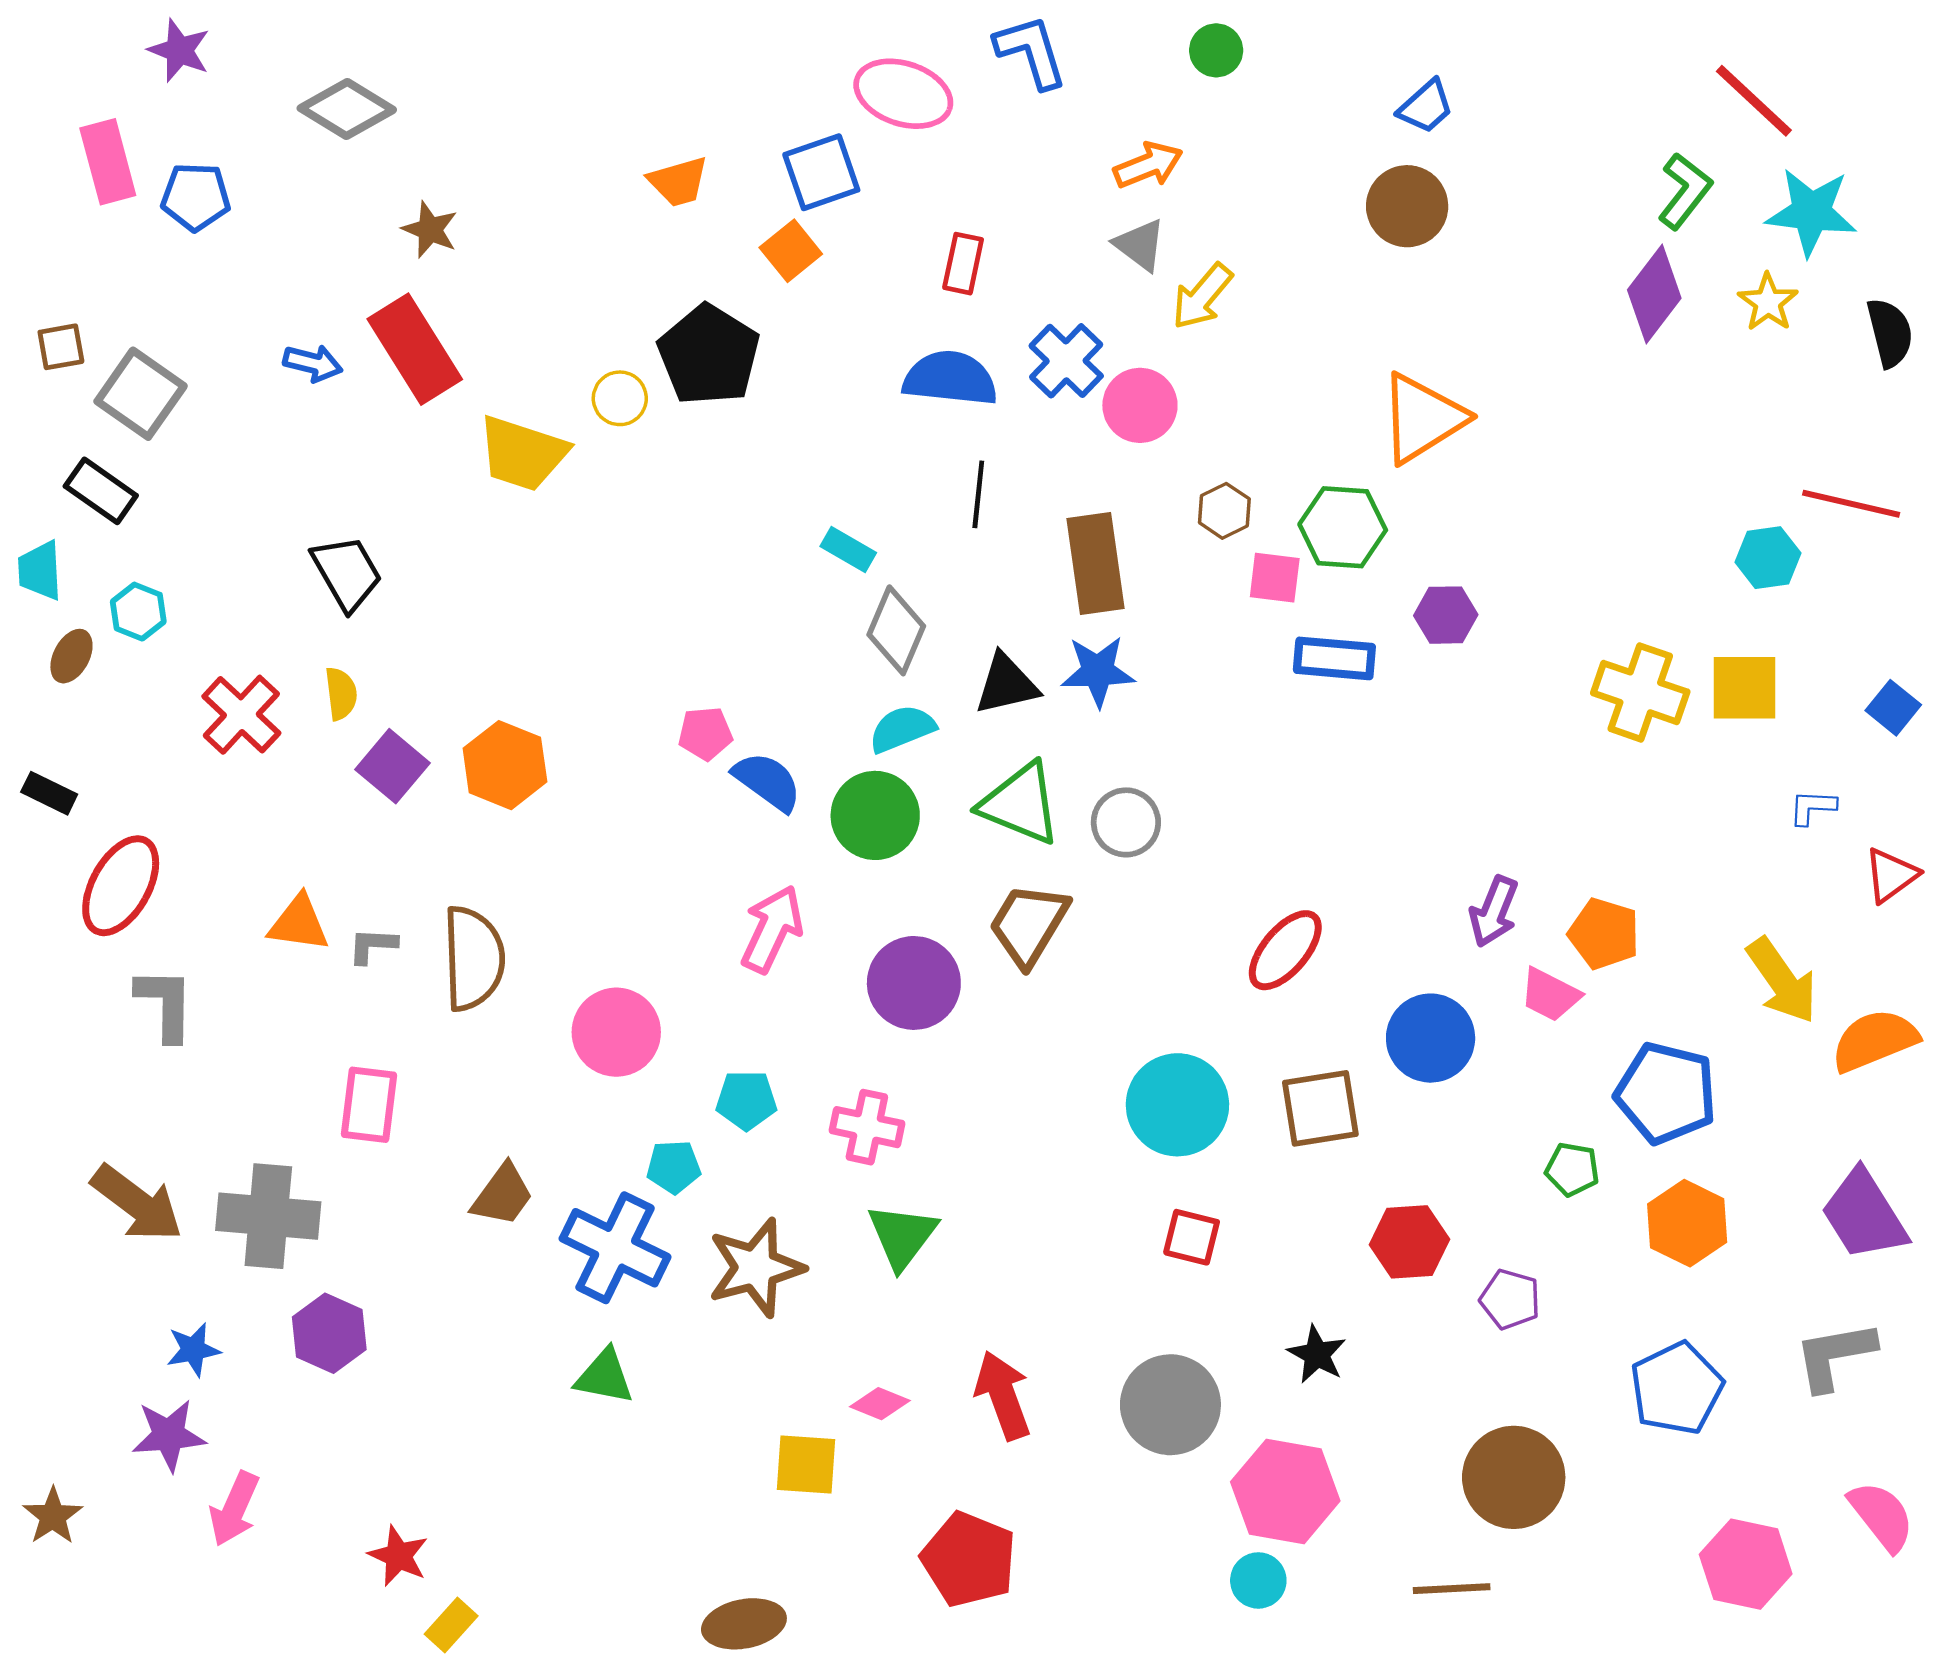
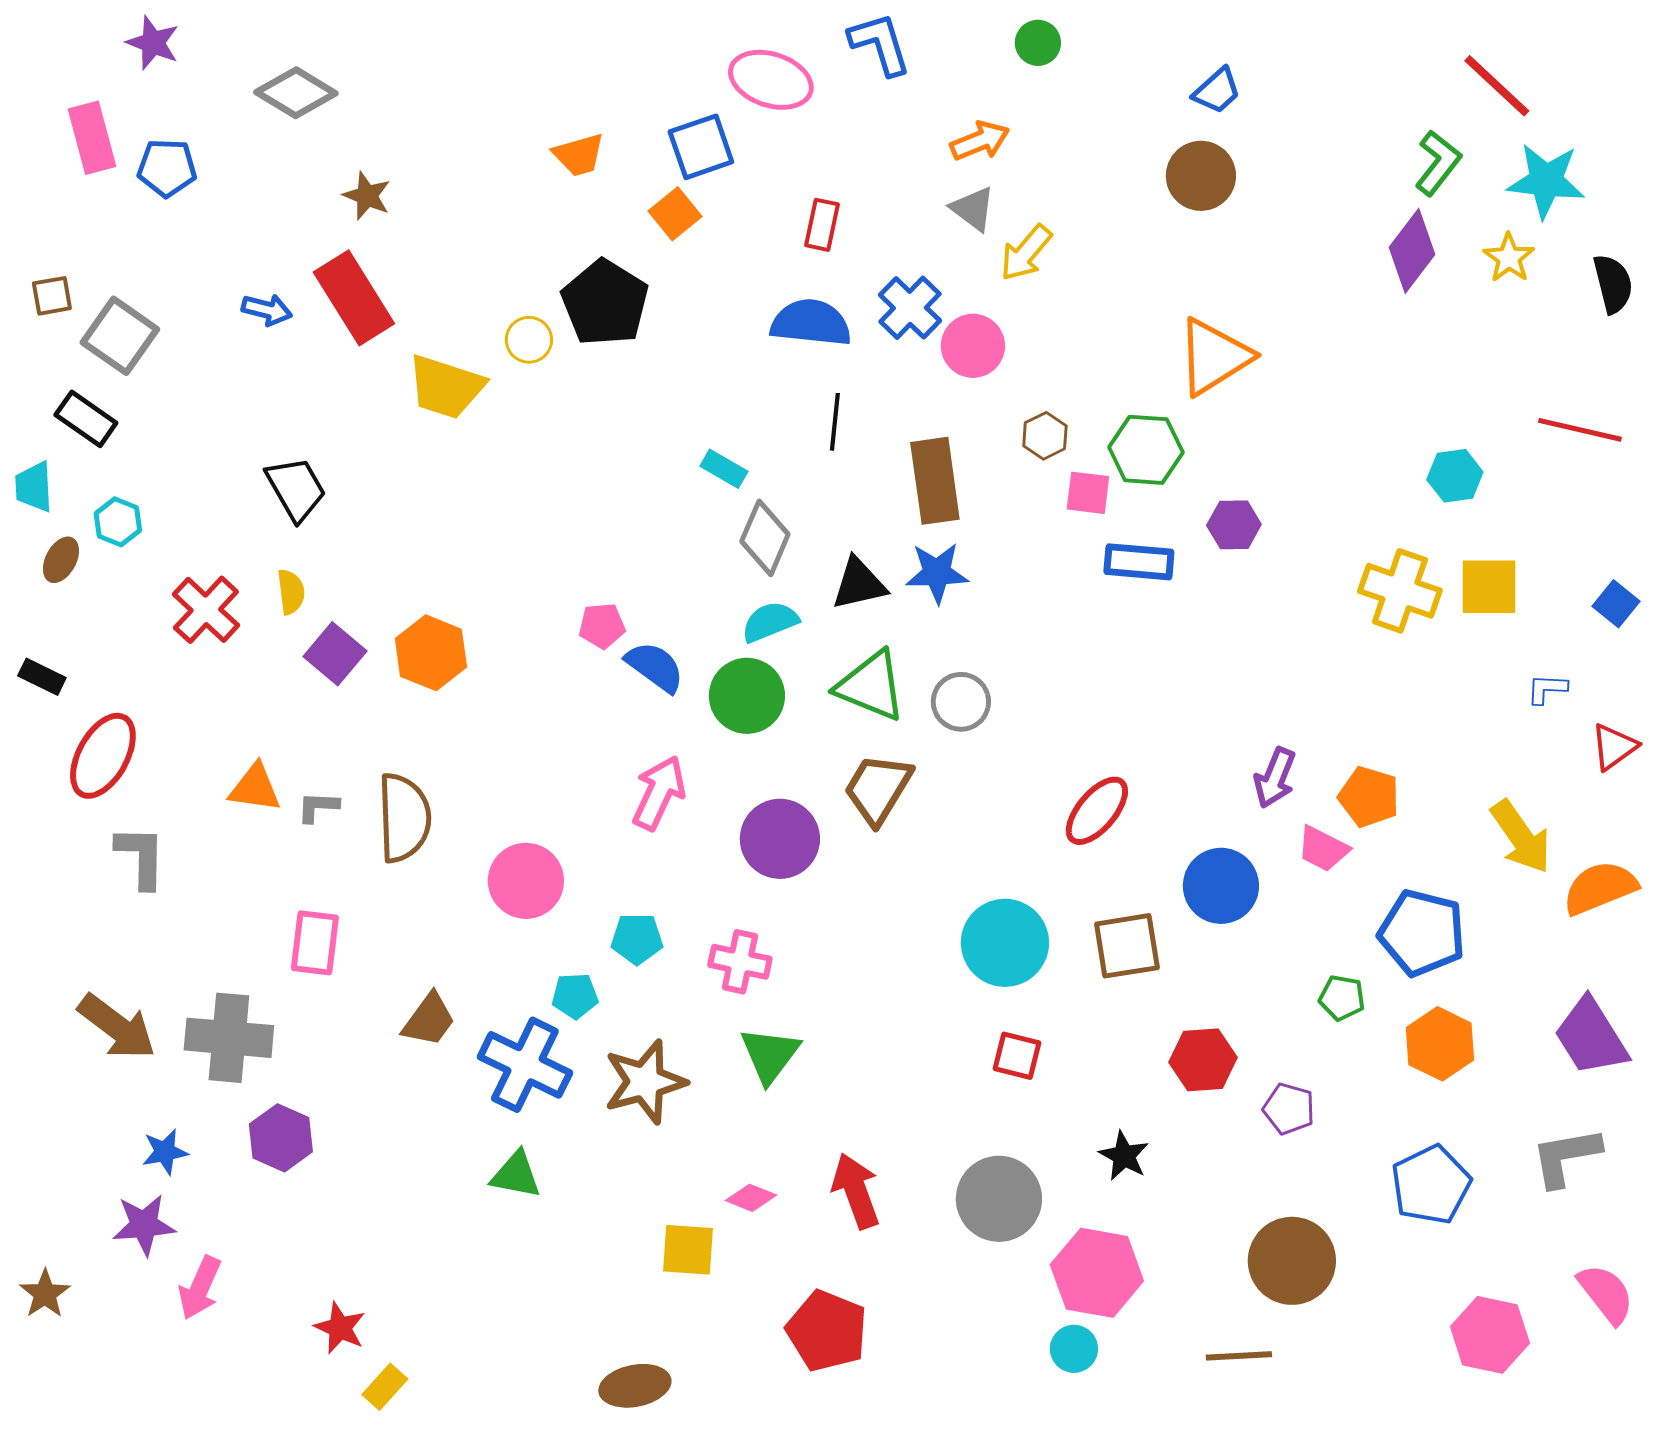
cyan hexagon: (1768, 558) -> (1455, 476), moved

